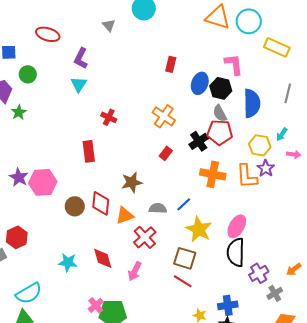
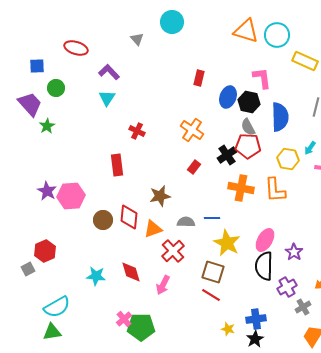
purple L-shape: (81, 58) -> (109, 72), turned 110
purple star: (266, 168) -> (294, 252), moved
blue line: (184, 204) -> (212, 218), turned 42

